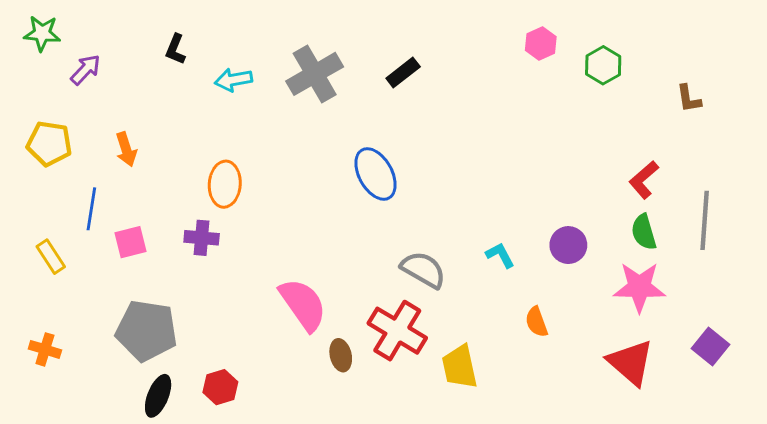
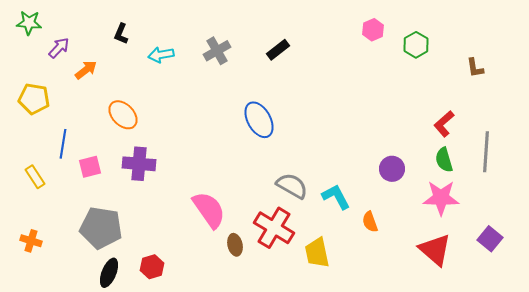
gray cross: (315, 74) -> (217, 51), size x0.7
orange arrow: (126, 149) -> (86, 70), moved, turned -110
orange ellipse: (225, 184) -> (123, 115), moved, turned -48
purple cross: (202, 238) -> (139, 164), size x1.4
cyan L-shape: (500, 255) -> (336, 197), moved, size x1.4

